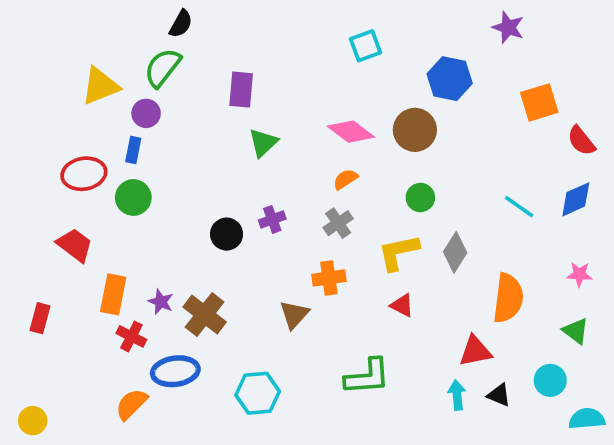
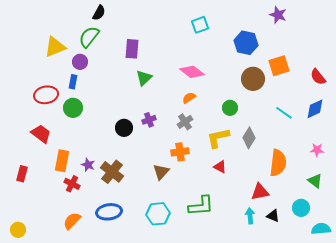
orange square: (539, 102) -> (279, 66), moved
brown circle: (415, 130) -> (253, 79), moved
blue ellipse: (175, 371) -> (109, 212), moved
cyan hexagon: (258, 393) -> (158, 214), moved

